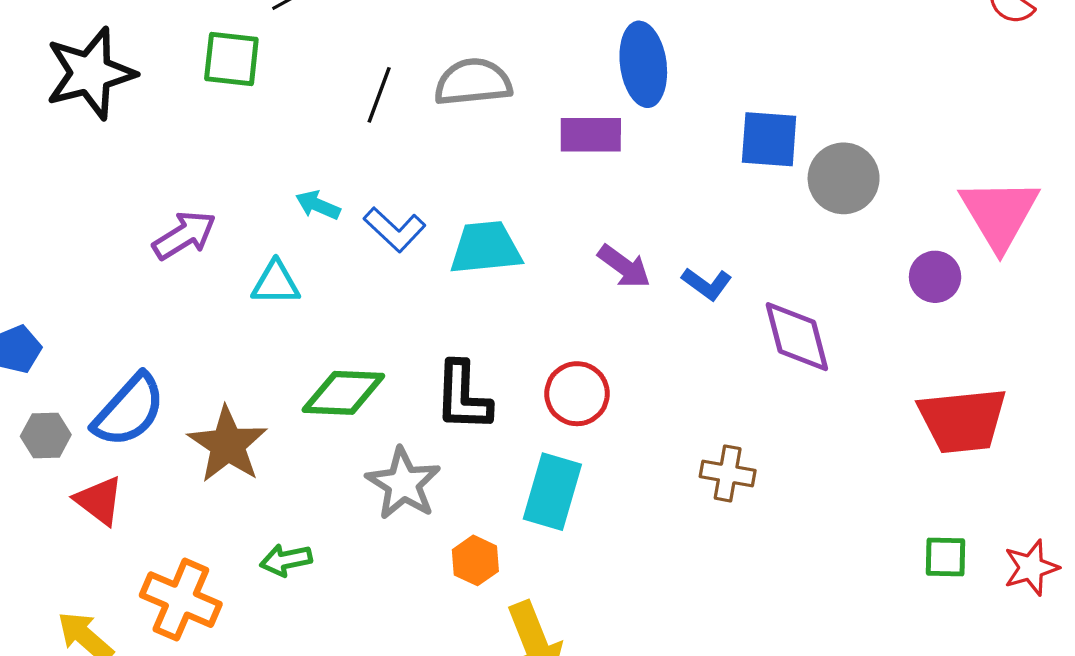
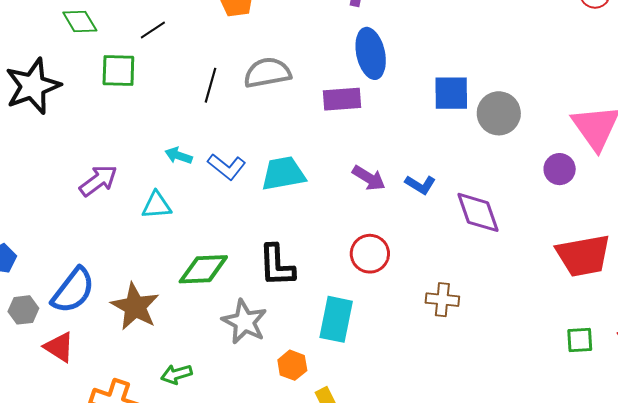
red circle: (577, 394) -> (370, 254), moved

